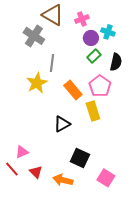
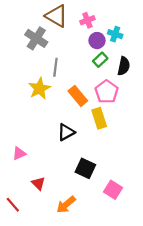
pink triangle: (22, 152) -> (19, 153), moved
red line: (12, 169) -> (13, 205), moved
orange arrow: (63, 180) -> (66, 205), moved, turned -54

